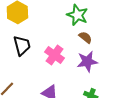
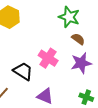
black trapezoid: (22, 46) -> (23, 71), moved, turned -40

